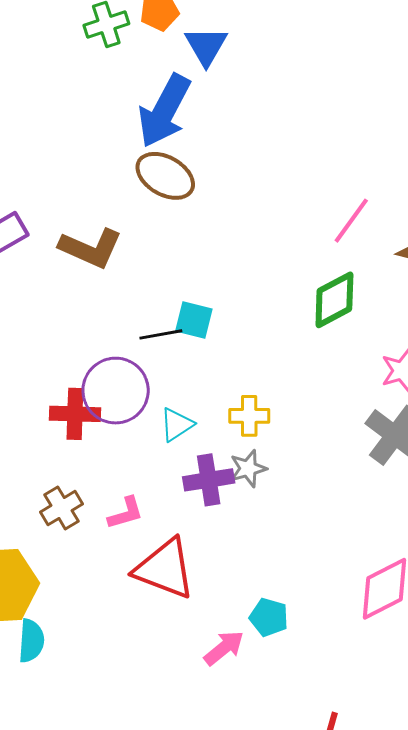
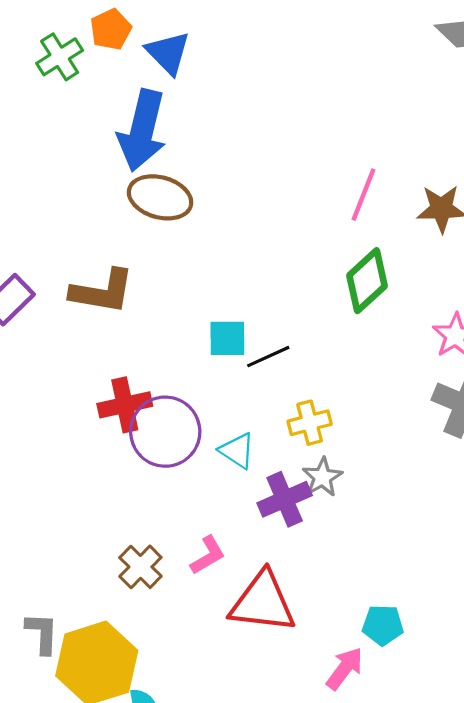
black line: (161, 334) -> (268, 357), moved
red cross: (75, 414) -> (125, 405), moved
cyan triangle: (177, 425) -> (237, 451), turned -39

